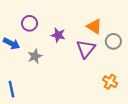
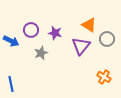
purple circle: (30, 23) -> (31, 30), moved
gray star: (35, 56) -> (41, 53), moved

